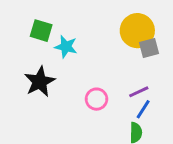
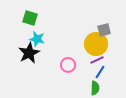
yellow circle: (137, 31) -> (96, 44), moved
cyan star: (66, 47) -> (37, 39), moved

